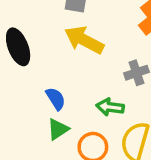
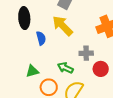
blue semicircle: (56, 99) -> (41, 38), moved

